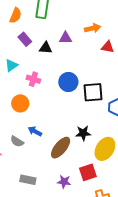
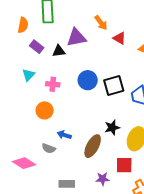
orange arrow: (92, 28) -> (101, 23), turned 77
purple triangle: (66, 38) -> (76, 38), size x1.5
red triangle: (108, 47) -> (119, 38), turned 32
red square: (88, 172) -> (124, 165), turned 30

